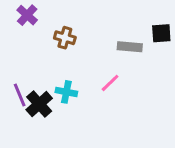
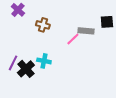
pink line: (110, 83) -> (73, 39), moved
purple line: (20, 95) -> (13, 63), turned 49

